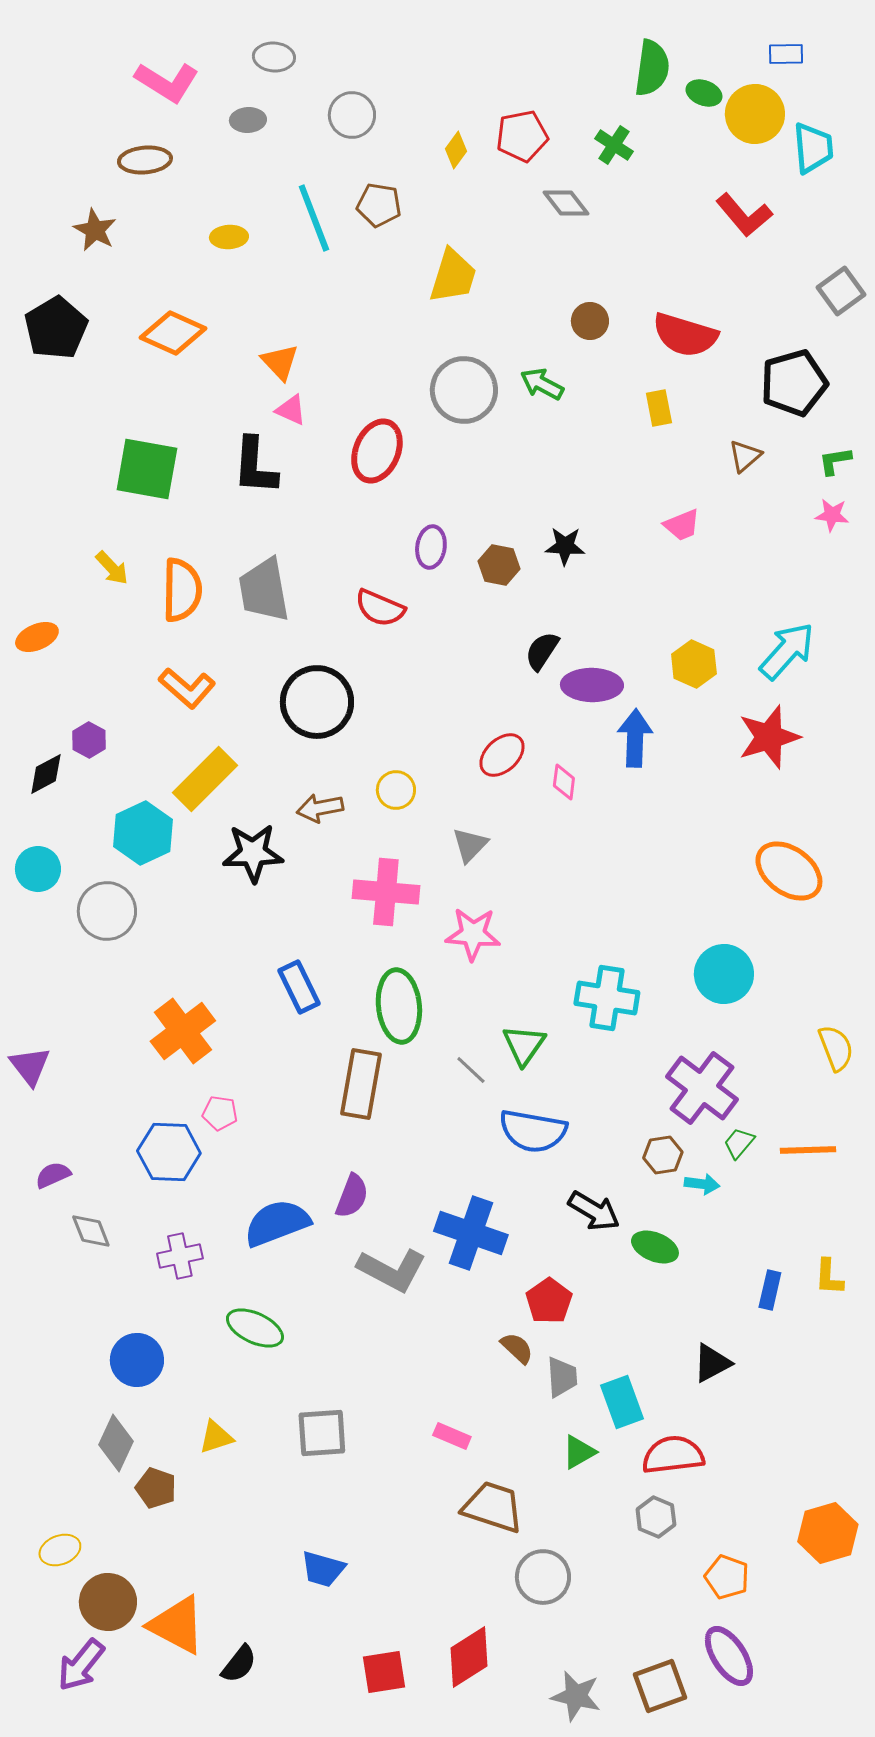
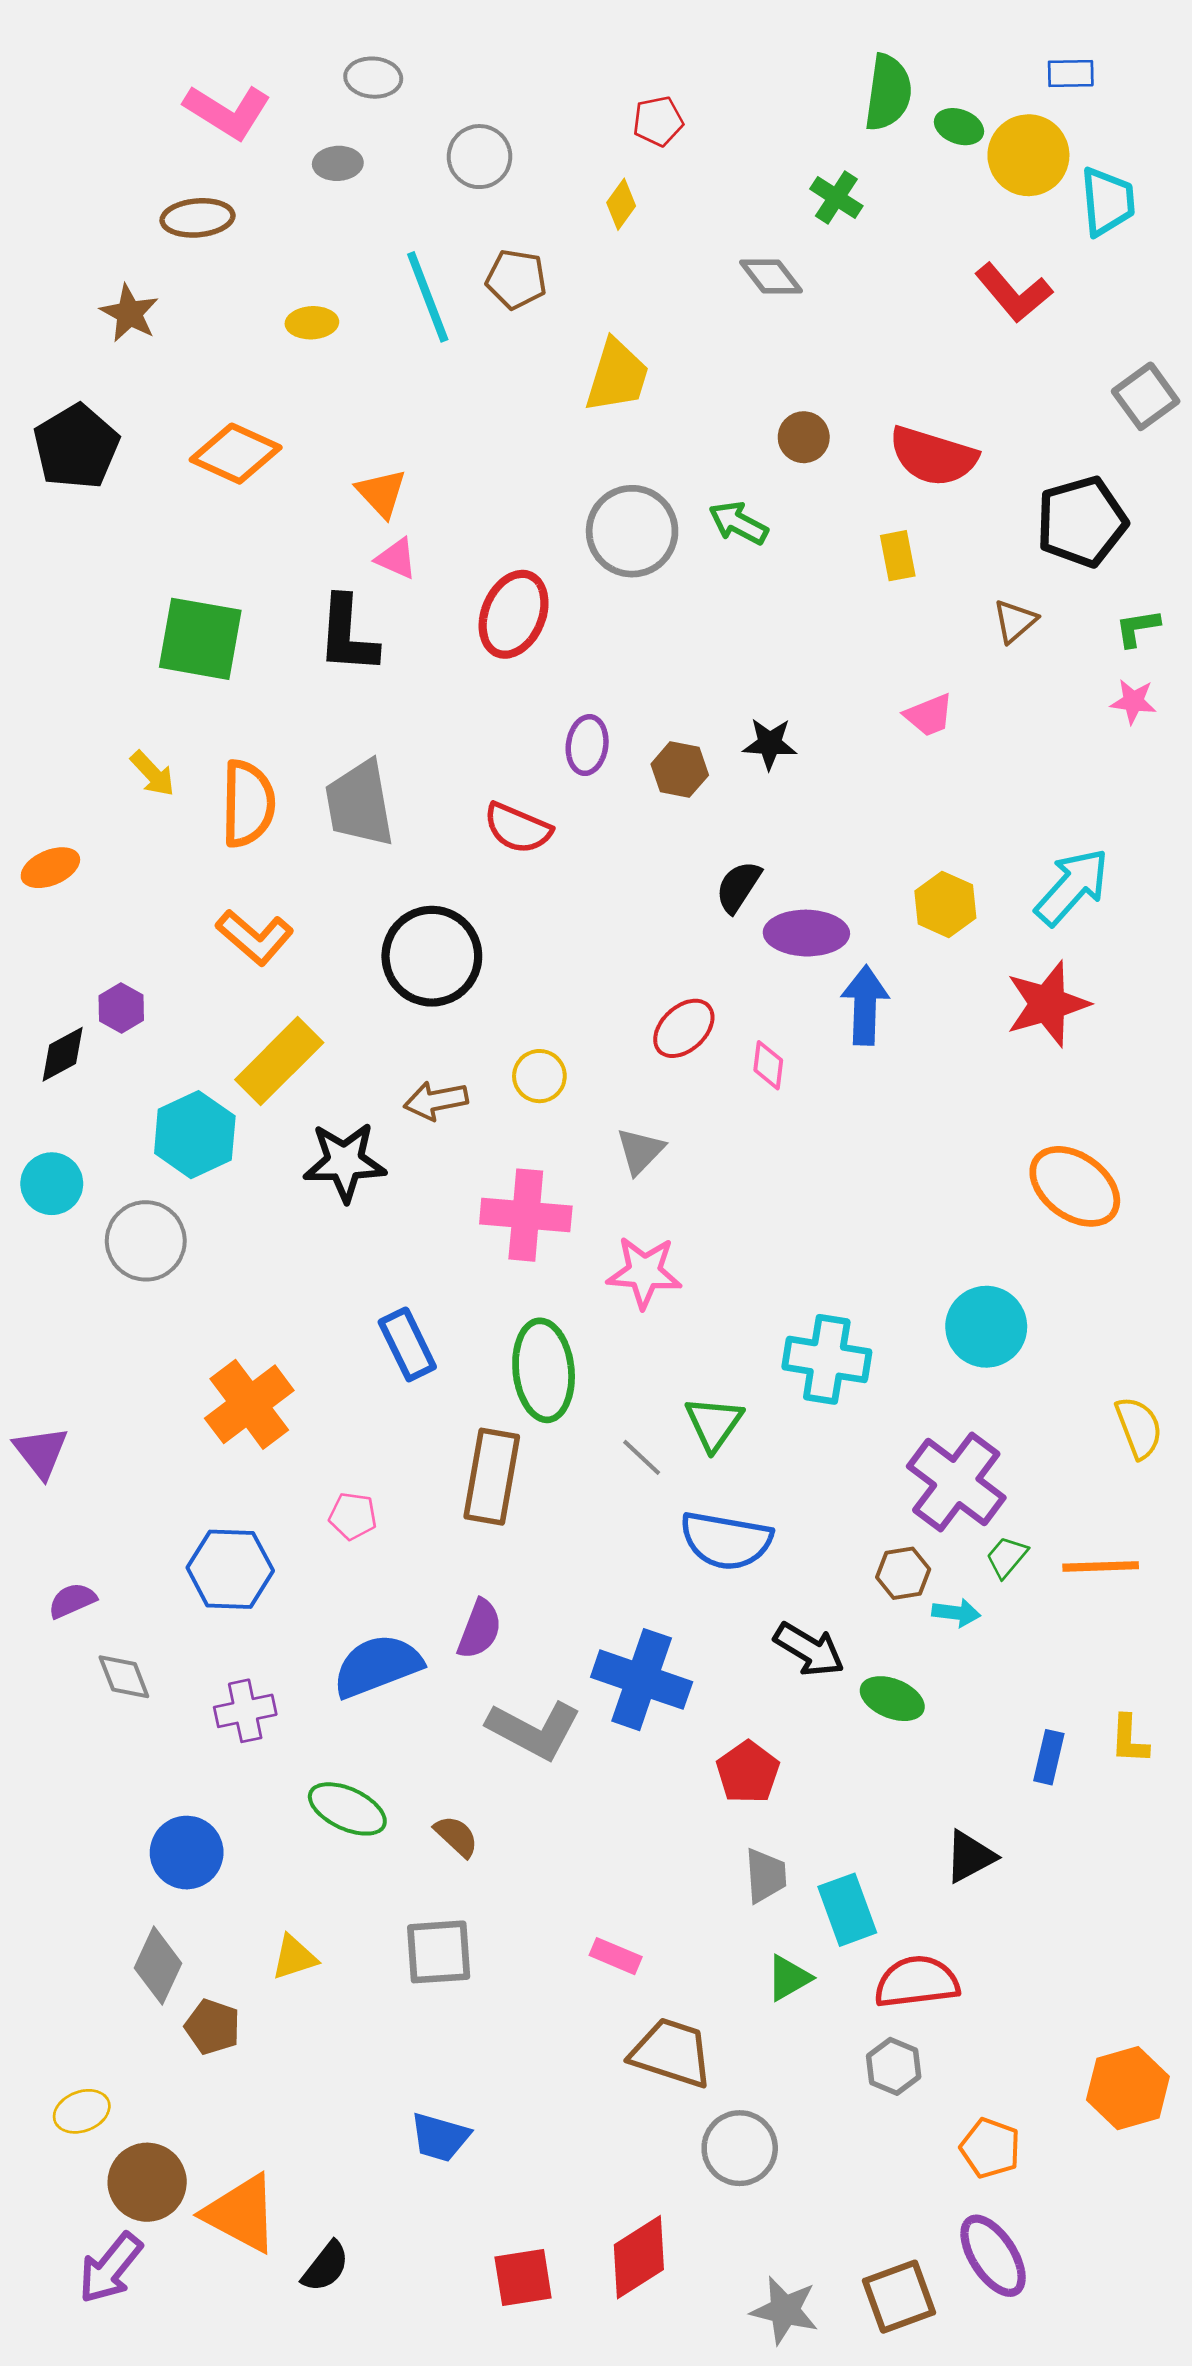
red pentagon: (522, 136) -> (658, 121), moved, size x0.7
pink pentagon: (220, 1113) -> (353, 1516), moved
brown semicircle: (517, 1348) -> (456, 1836), moved

